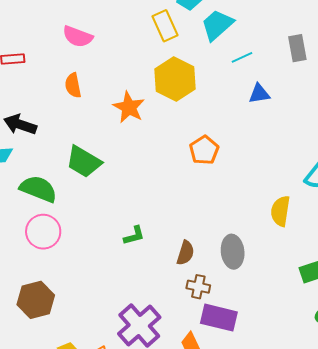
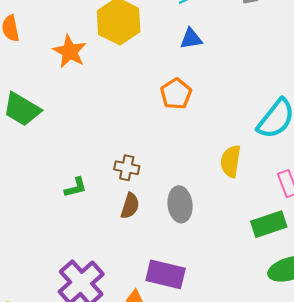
blue triangle: (259, 94) -> (191, 39), moved
orange pentagon: (204, 150) -> (176, 94), moved
brown cross: (198, 287) -> (127, 168), moved

